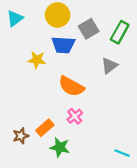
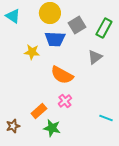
cyan triangle: (15, 18) -> (13, 16), turned -49
brown star: (21, 136) -> (13, 126), moved
cyan line: (122, 153) -> (106, 118), moved

